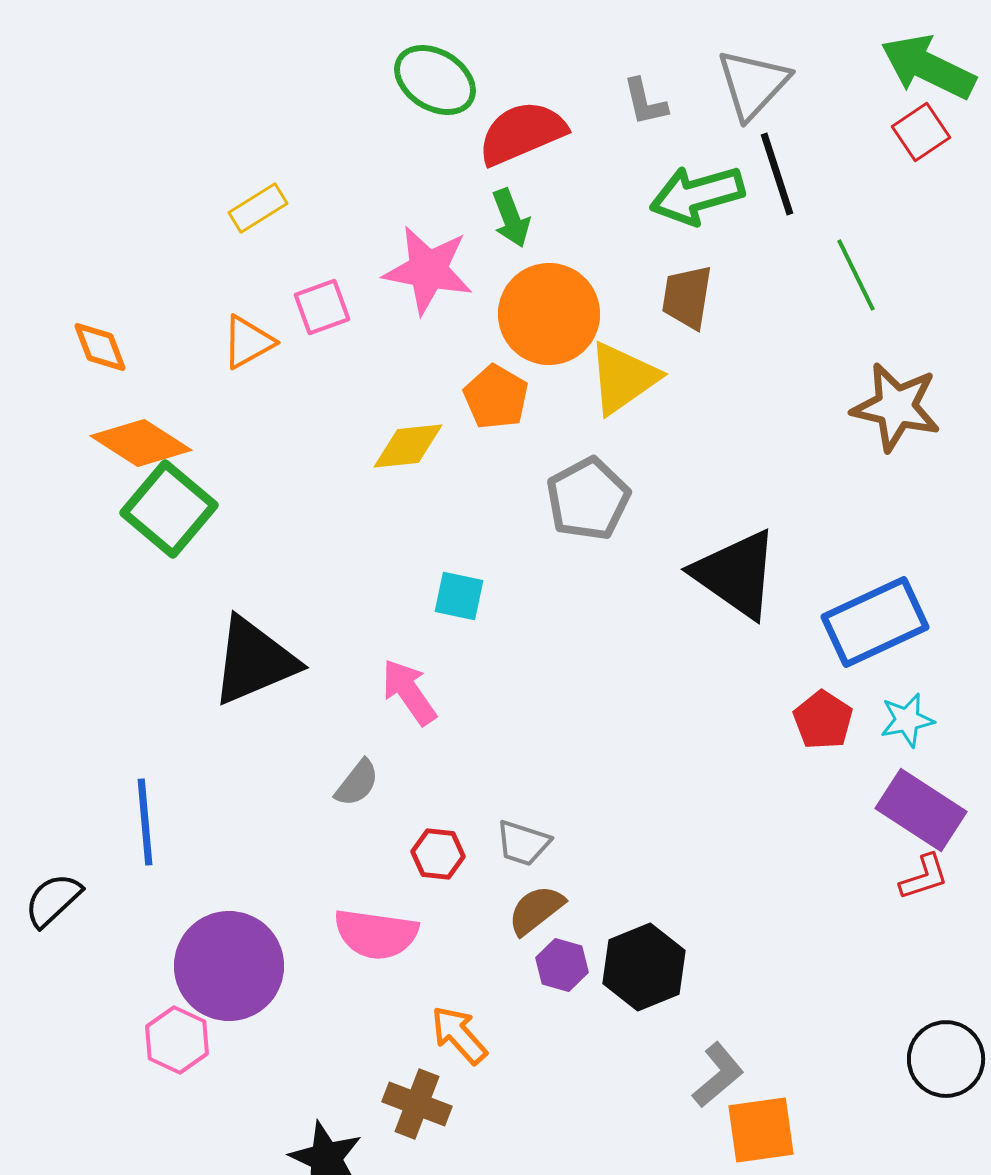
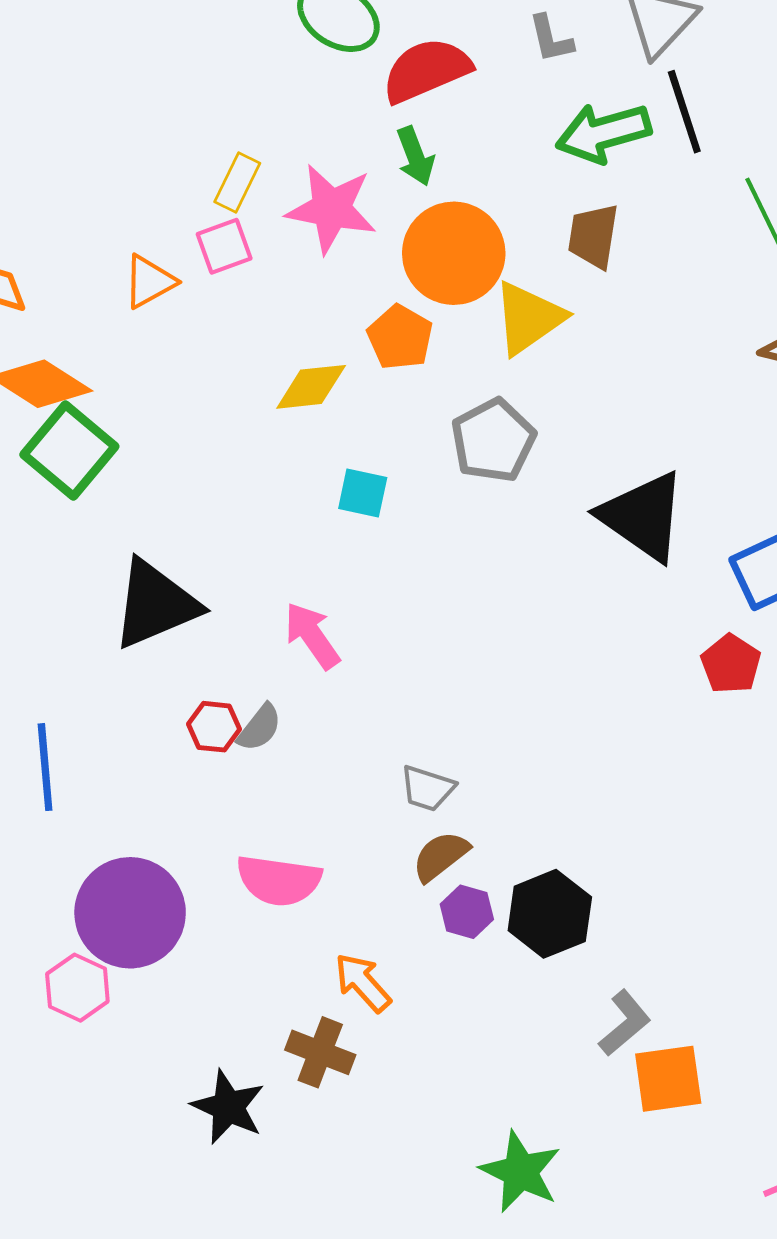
yellow rectangle: (258, 208) -> (237, 182), moved, turned -32
cyan square: (459, 596) -> (363, 493), moved
red hexagon: (438, 854) -> (214, 727), moved

